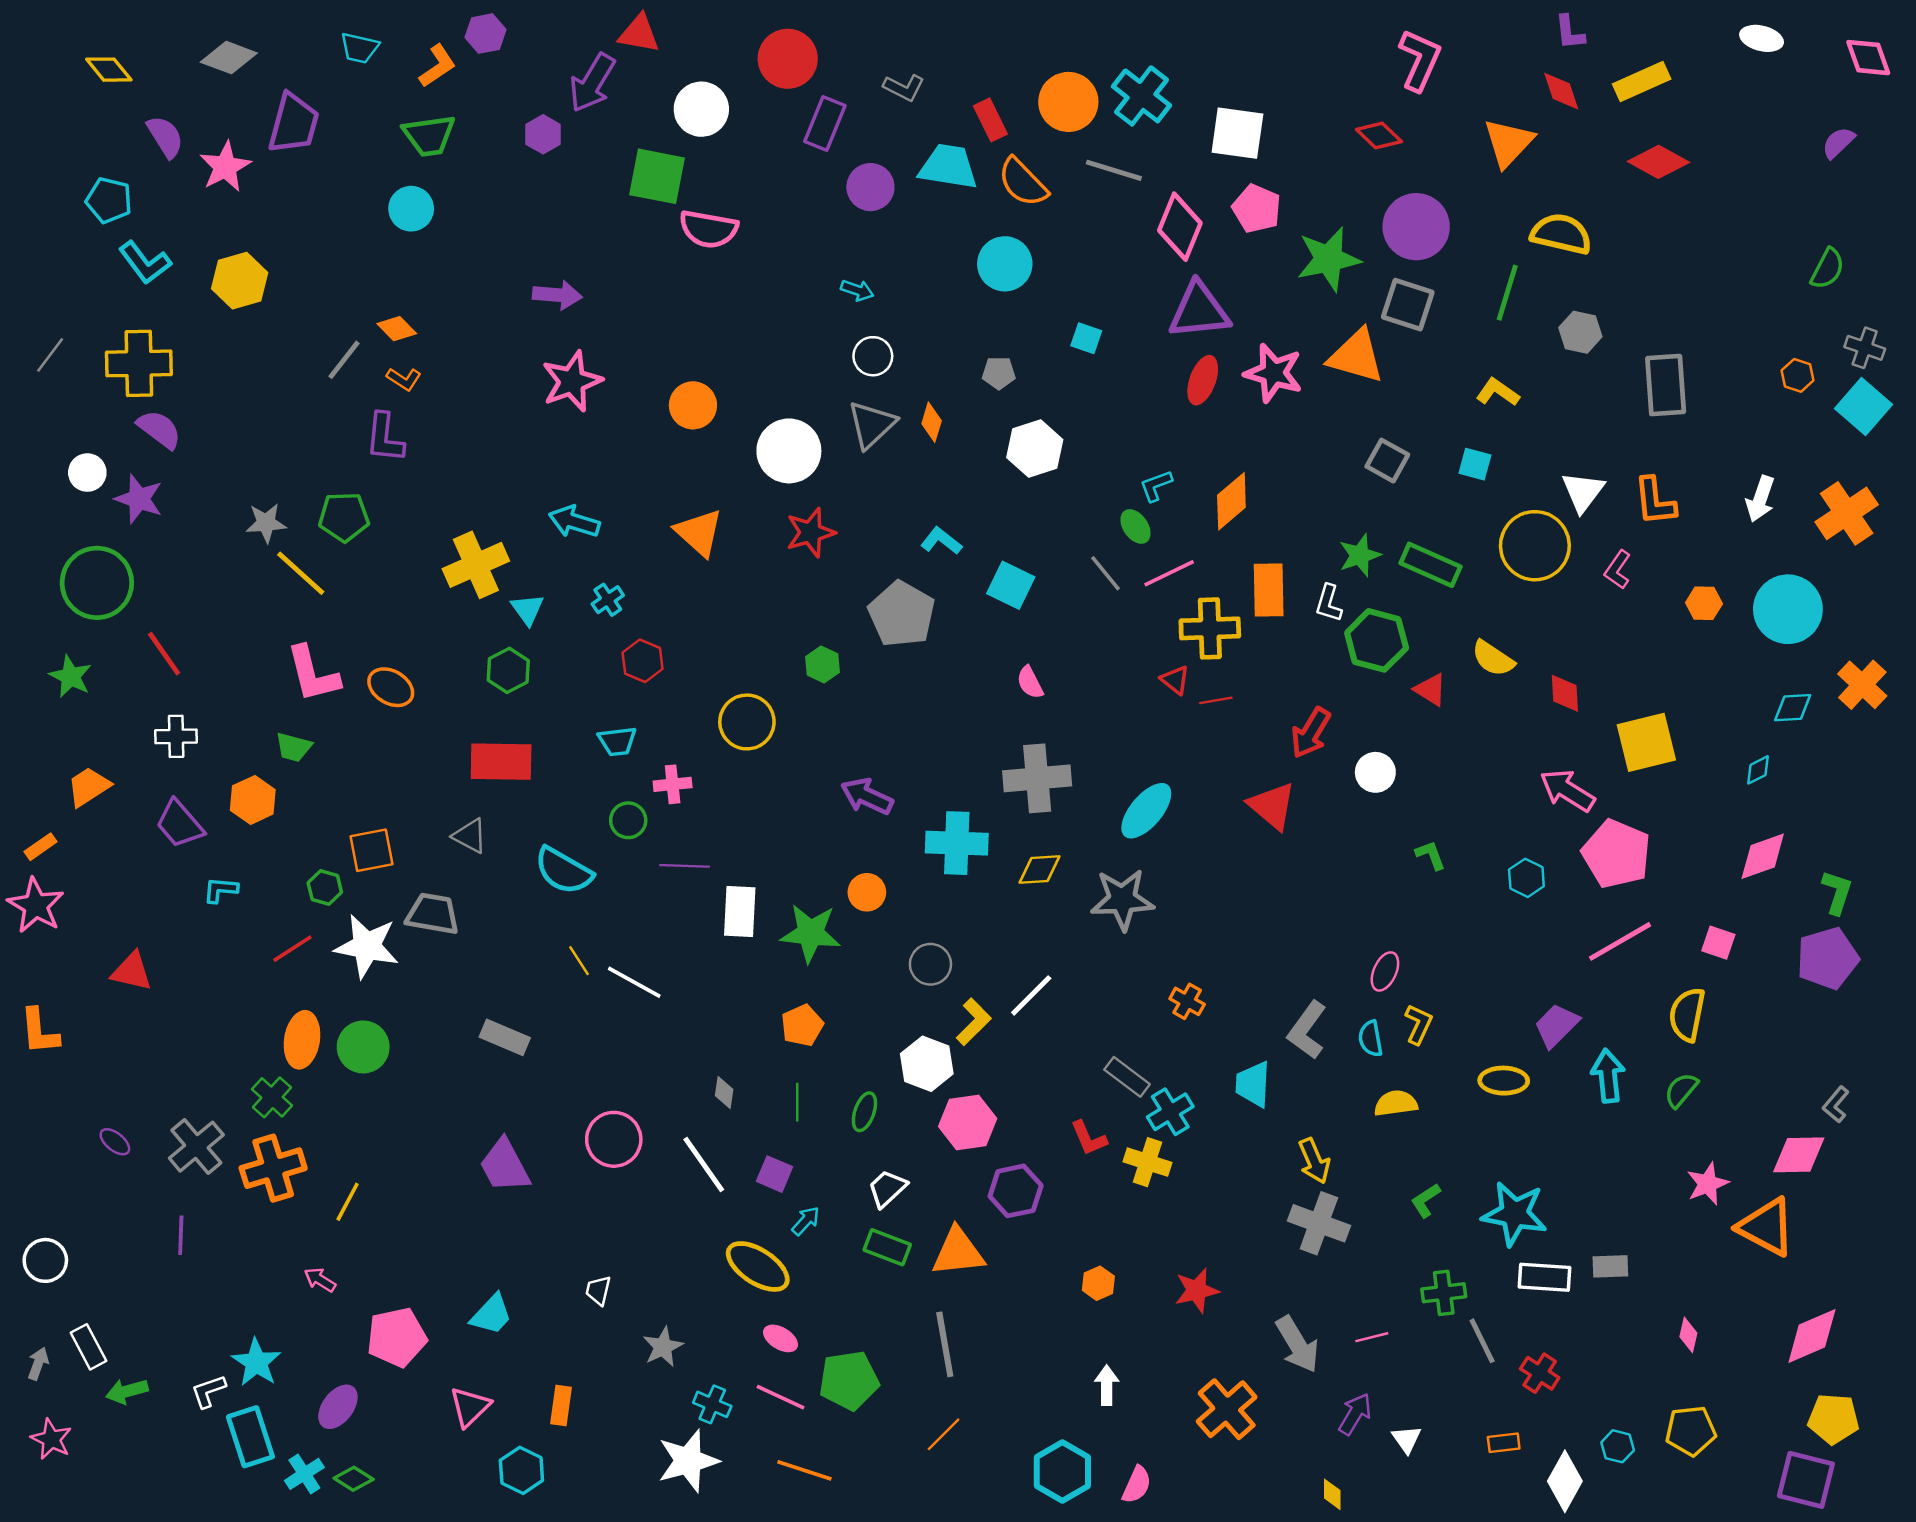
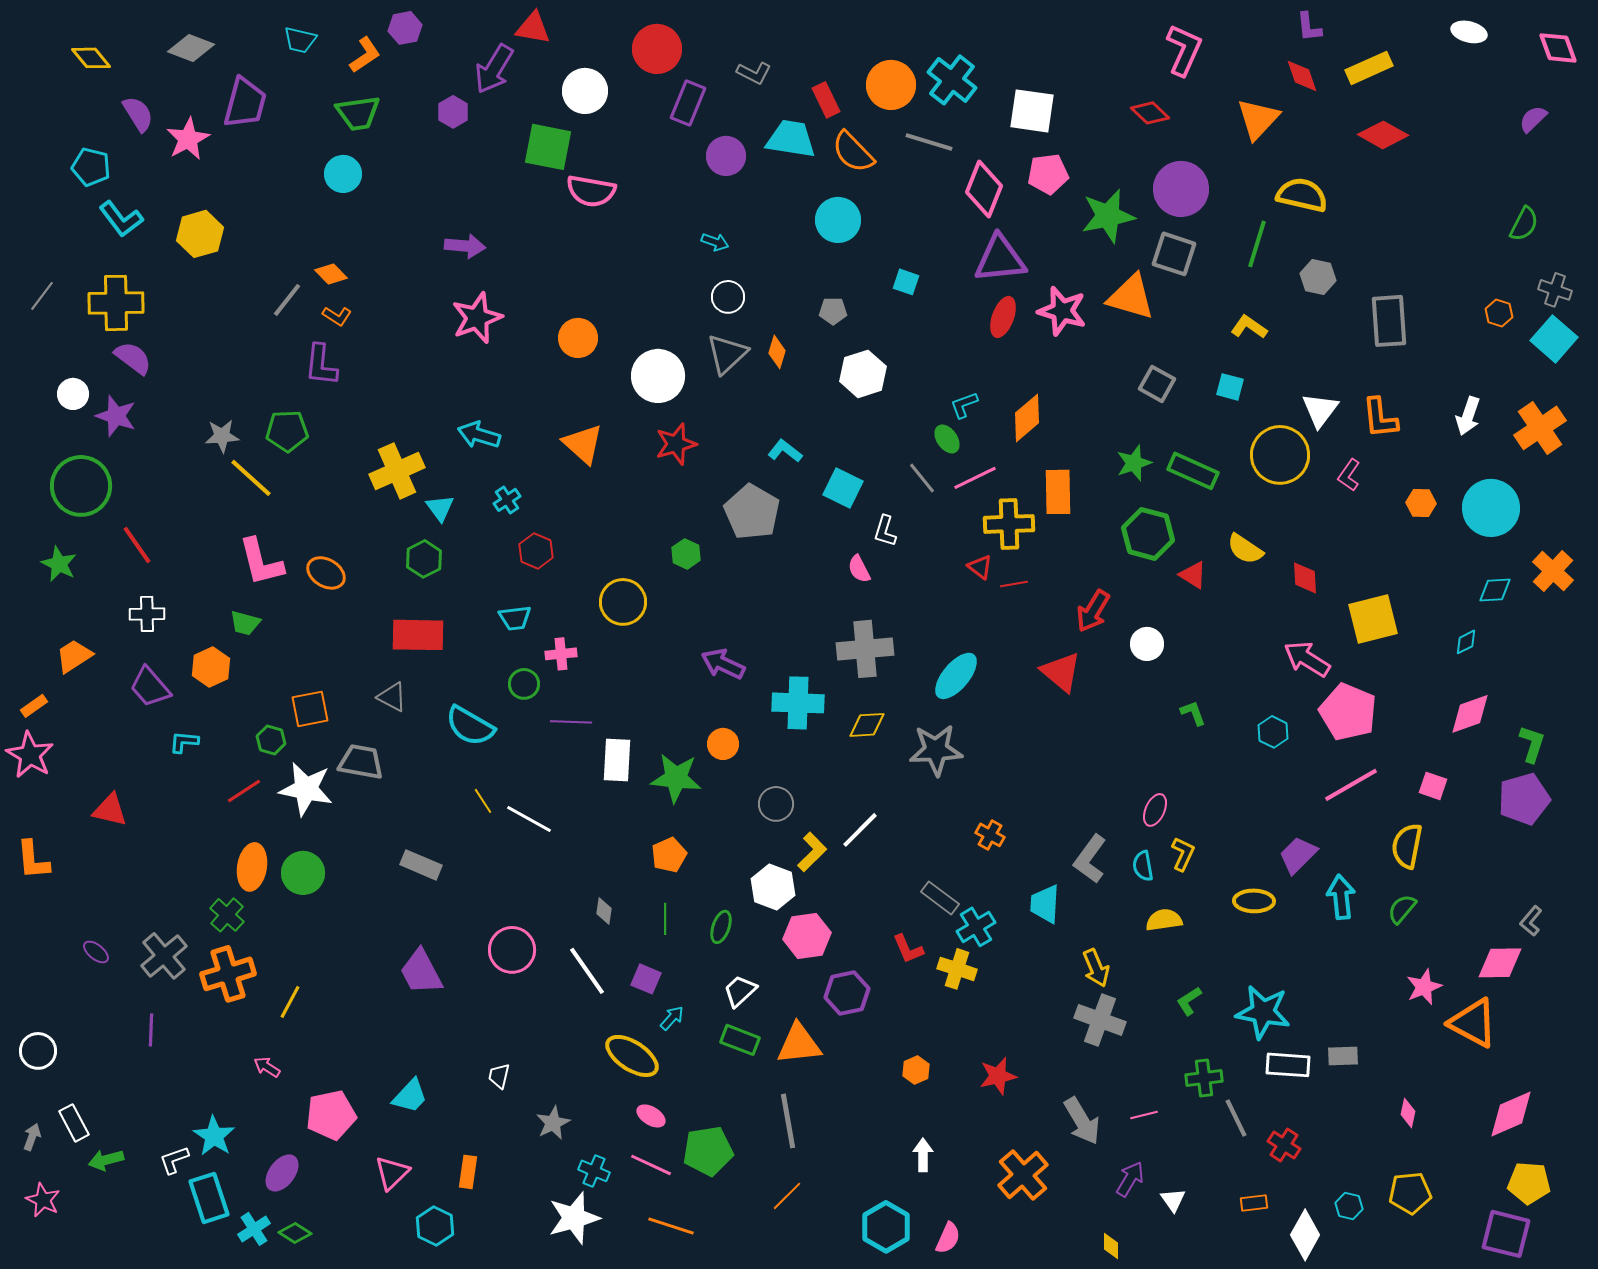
pink pentagon: (1257, 209) -> (1048, 174), turned -30
white L-shape: (1329, 603) -> (885, 531), moved

